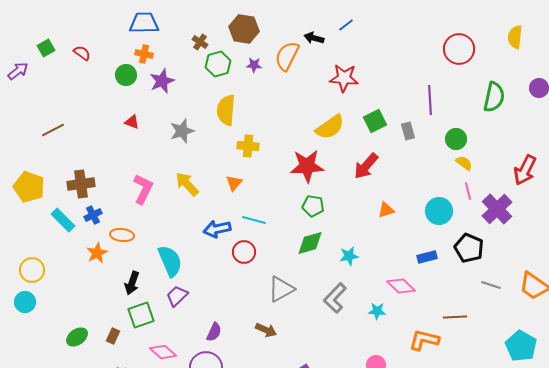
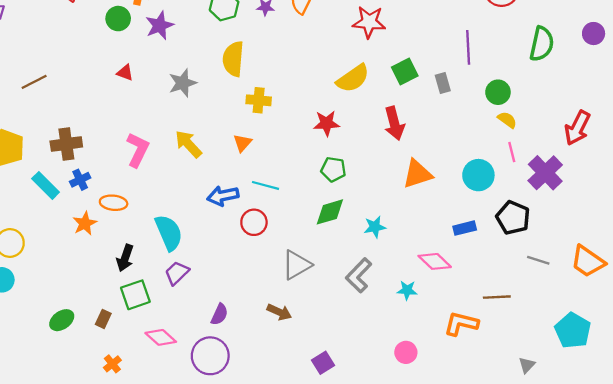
red star: (307, 166) -> (326, 123), size x0.7
red arrow: (366, 166) -> (394, 123), turned -56
orange triangle: (386, 210) -> (417, 174), size x1.6

